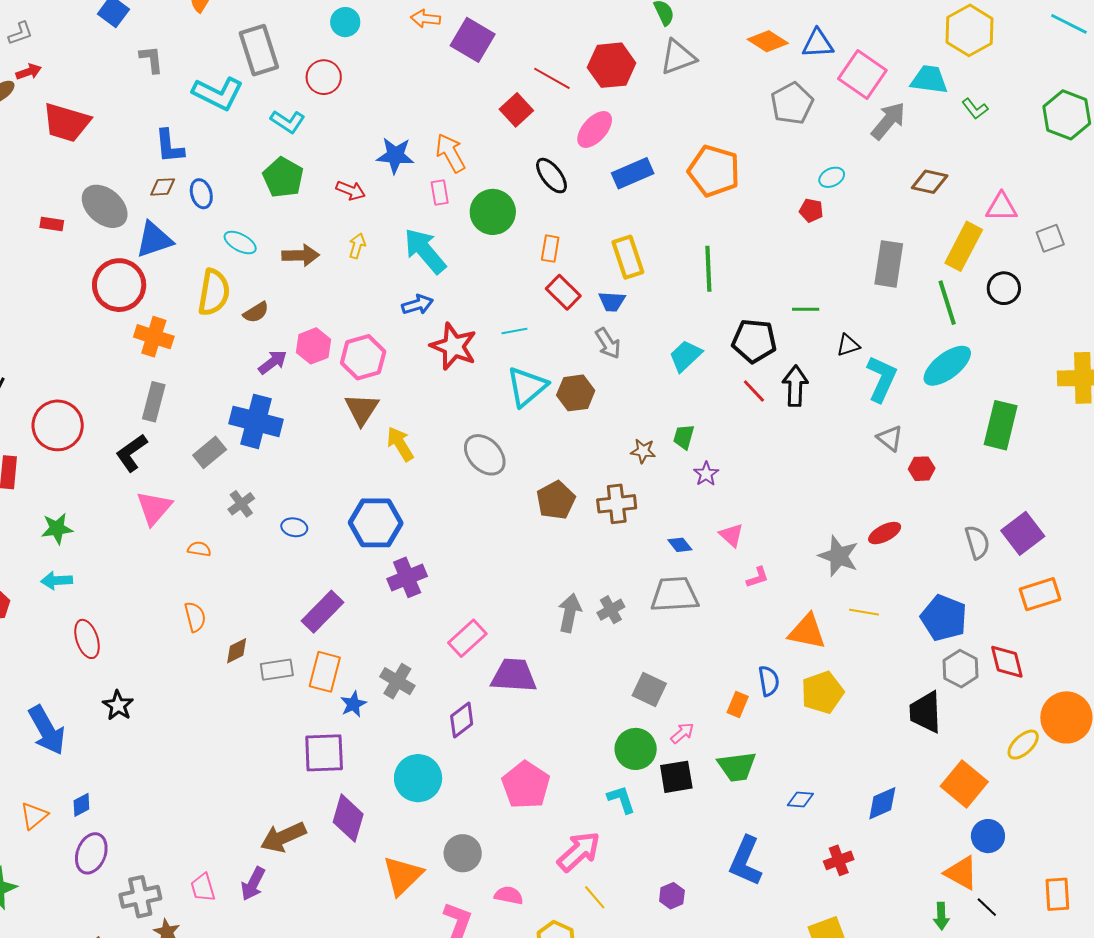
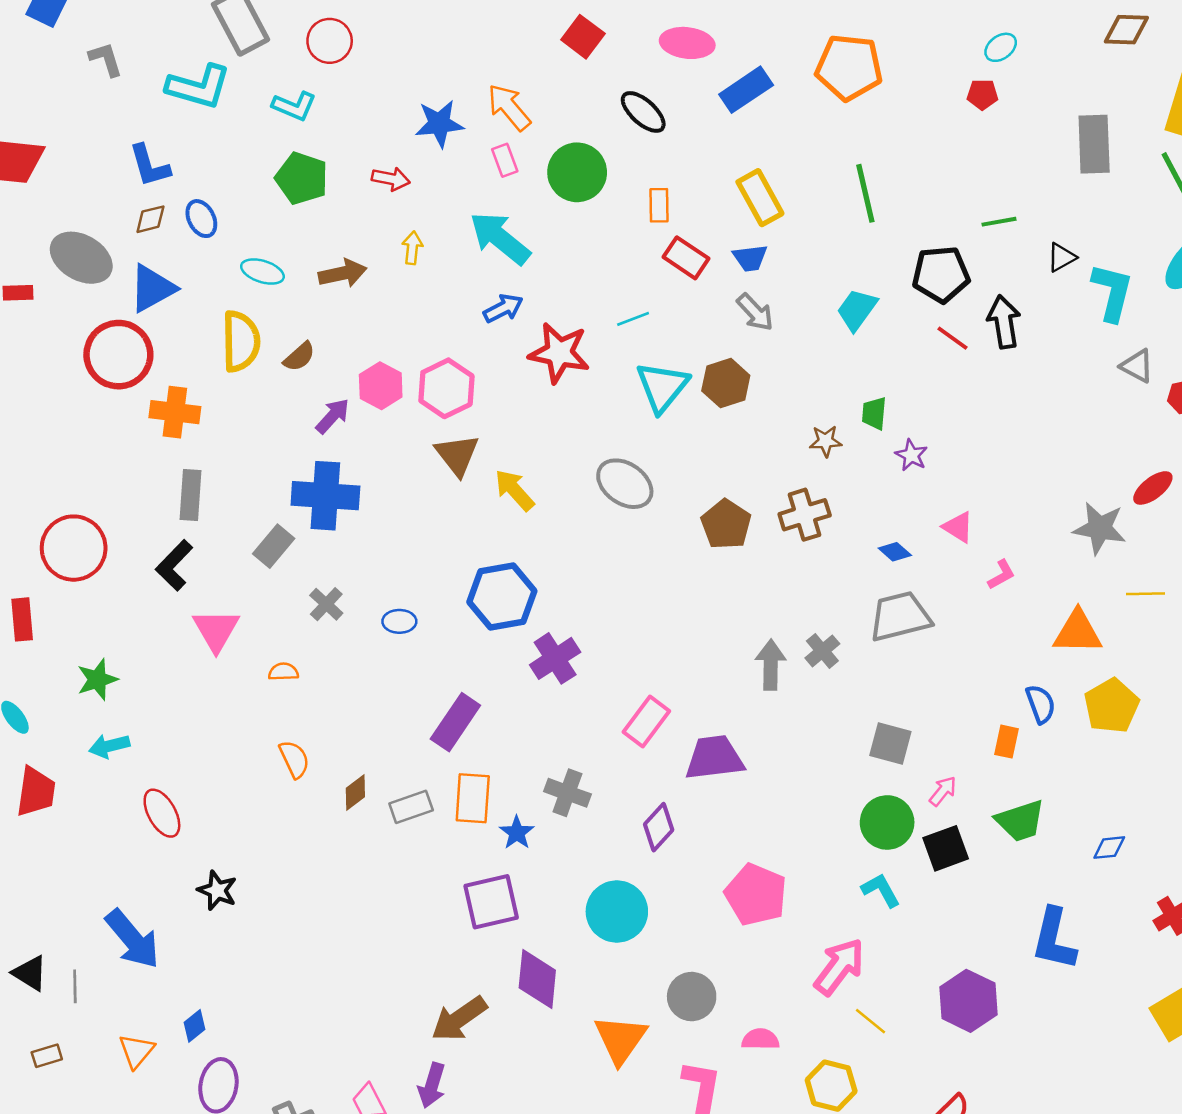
pink ellipse: (595, 129) -> (687, 43), turned 66
purple hexagon: (672, 896) -> (968, 1001), size x1.8

